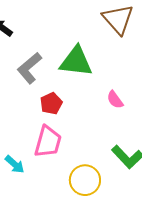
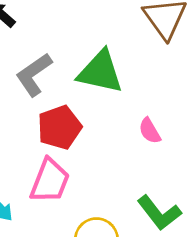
red pentagon: (51, 103) -> (59, 127), size x1.4

